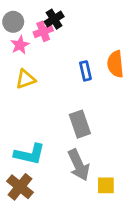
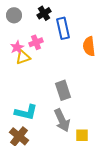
pink cross: (43, 31) -> (36, 42), moved
pink star: (20, 45) -> (17, 47), moved
blue rectangle: (85, 71) -> (63, 28), moved, size x1.5

